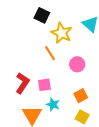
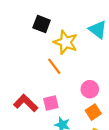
pink circle: (77, 64) -> (90, 89), moved
red L-shape: (23, 83) -> (26, 103), turned -75

